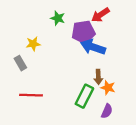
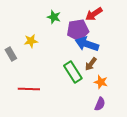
gray rectangle: (20, 63) -> (11, 54), moved
brown arrow: (98, 77) -> (91, 64), moved, turned 40
green rectangle: (84, 96) -> (73, 72), moved, turned -60

